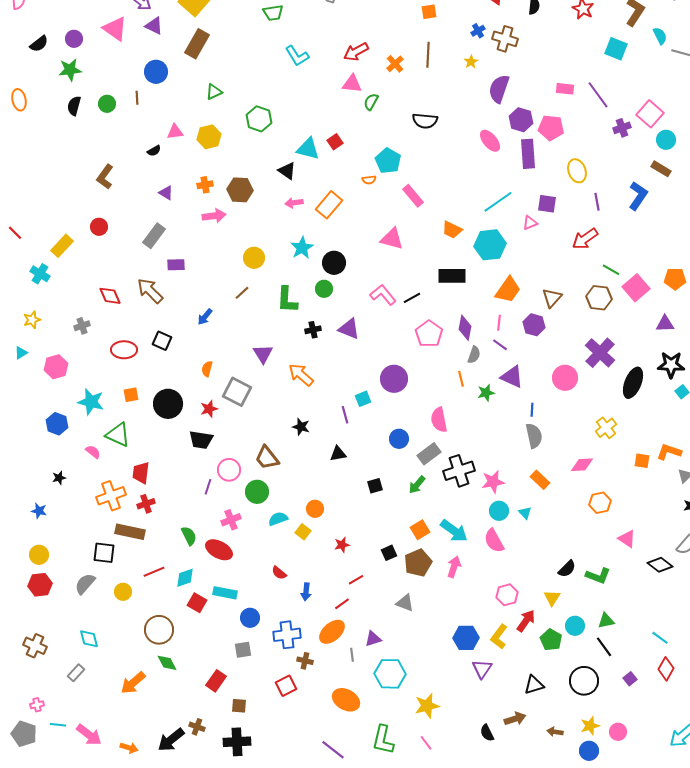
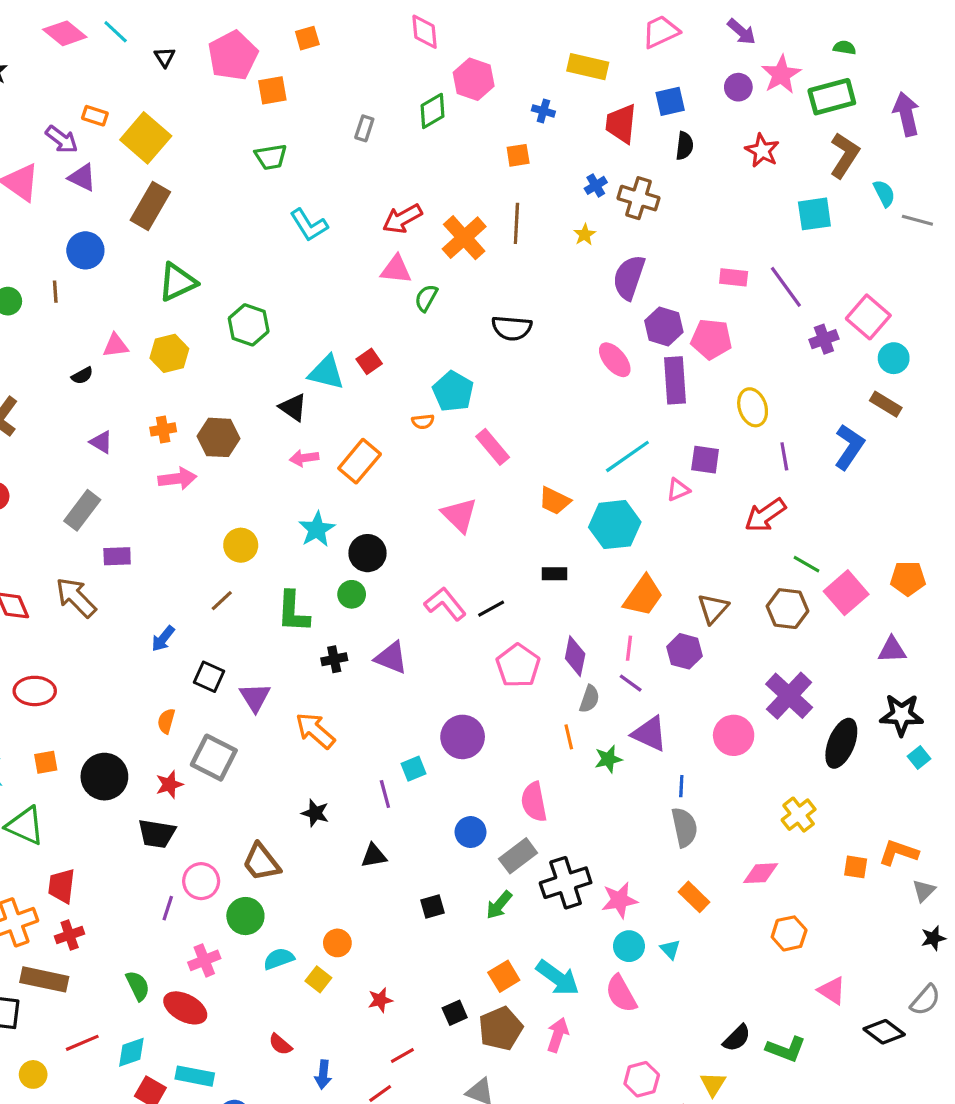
cyan square: (616, 49) -> (814, 214), turned -30
orange cross: (395, 64) -> (464, 238), size x1.6
green triangle: (214, 92) -> (177, 282), size x1.5
pink triangle: (392, 239) -> (459, 515), turned 30
black rectangle: (452, 276) -> (555, 574), size x0.6
black square: (162, 341) -> (209, 677), moved

